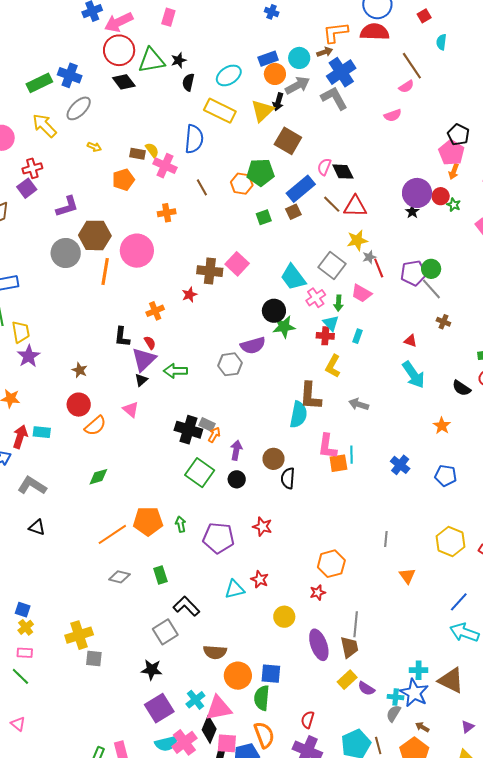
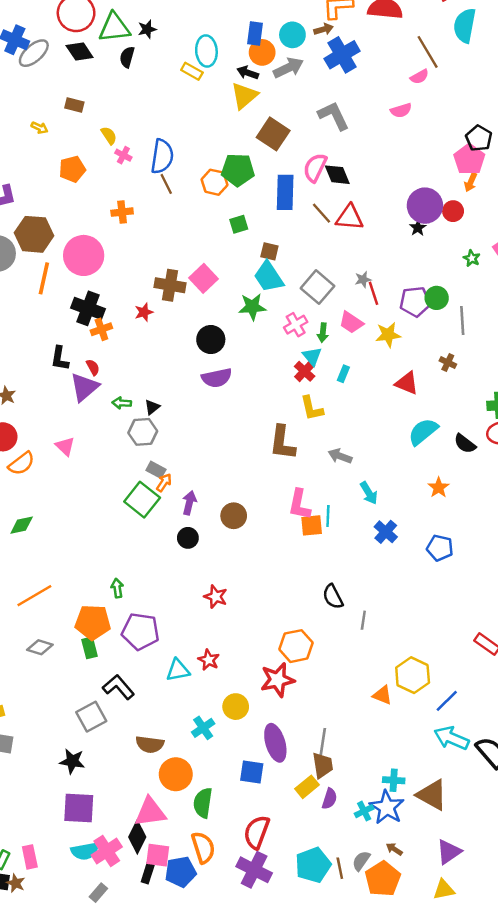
cyan semicircle: (441, 42) -> (465, 26), size x1.8
blue rectangle: (268, 59) -> (255, 34), turned -66
cyan ellipse: (229, 75) -> (206, 51), turned -65
black semicircle: (188, 82) -> (127, 57), moved
gray L-shape: (334, 98) -> (334, 116), moved
black arrow: (278, 102) -> (248, 73), moved, turned 90
gray ellipse: (79, 108) -> (34, 53), moved
yellow rectangle: (220, 111) -> (192, 71), moved, size x0.6
blue semicircle: (194, 139) -> (162, 156), moved
brown rectangle: (137, 154) -> (74, 105), moved
pink cross: (165, 166) -> (123, 155), size x0.6
pink semicircle: (324, 167) -> (315, 168), size x1.4
blue rectangle: (301, 189) -> (285, 192), turned -52
green star: (454, 205) -> (472, 258), moved
brown square: (293, 212) -> (269, 251), moved, turned 35
yellow star: (357, 240) -> (388, 335), moved
cyan trapezoid: (293, 277) -> (269, 277), moved
gray line: (431, 289) -> (462, 321), moved, turned 35
black circle: (274, 311) -> (211, 340), moved
green star: (284, 327) -> (252, 307), moved
red cross: (325, 336) -> (305, 371), turned 36
red triangle: (410, 341) -> (407, 383), size x1.5
gray hexagon: (230, 364) -> (143, 432), moved
yellow L-shape: (333, 366) -> (312, 408), turned -45
green arrow: (175, 371) -> (122, 403), size x0.7
cyan arrow: (414, 375) -> (369, 493), moved, size x0.7
black triangle: (141, 380) -> (152, 407), moved
cyan semicircle: (298, 415) -> (423, 432), moved, turned -144
black cross: (188, 430) -> (88, 308), moved
green square: (200, 473) -> (142, 500), moved
black semicircle: (288, 478) -> (333, 597), moved, turned -35
orange pentagon: (148, 521) -> (93, 622), moved
purple pentagon: (218, 538) -> (140, 631), moved
yellow hexagon: (451, 541) -> (413, 675), moved
orange triangle: (407, 576) -> (382, 695), moved, turned -36
red star: (318, 593) -> (278, 680), size x1.8
gray line: (356, 624) -> (323, 744), moved
brown trapezoid: (349, 647) -> (323, 765), moved
blue square: (271, 674) -> (252, 772), moved
purple semicircle: (366, 688) -> (330, 799), turned -108
cyan cross: (396, 697) -> (364, 811), turned -35
cyan cross: (195, 700) -> (203, 728), moved
purple square: (159, 708) -> (79, 808), turned 32
gray semicircle: (393, 713) -> (361, 861), moved
red semicircle: (308, 720) -> (257, 832), size x1.6
purple triangle: (468, 727) -> (449, 852), size x1.6

